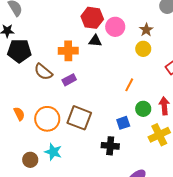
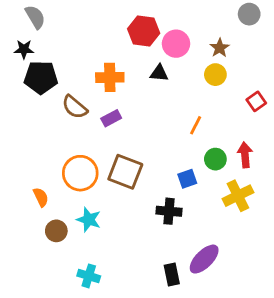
black triangle: (95, 41) -> (159, 73), moved
orange semicircle: (19, 114) -> (41, 197), moved

